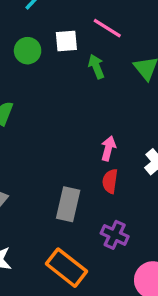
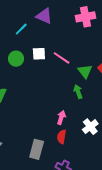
pink line: (107, 28) -> (62, 58), moved
green arrow: (96, 66) -> (78, 92), moved

